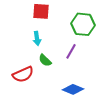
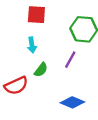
green semicircle: (45, 60) -> (41, 70), turned -96

